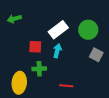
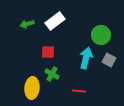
white rectangle: (58, 30) -> (55, 21), moved
cyan arrow: (57, 51) -> (86, 58), moved, size x1.5
green cross: (39, 69) -> (52, 74), turned 32

